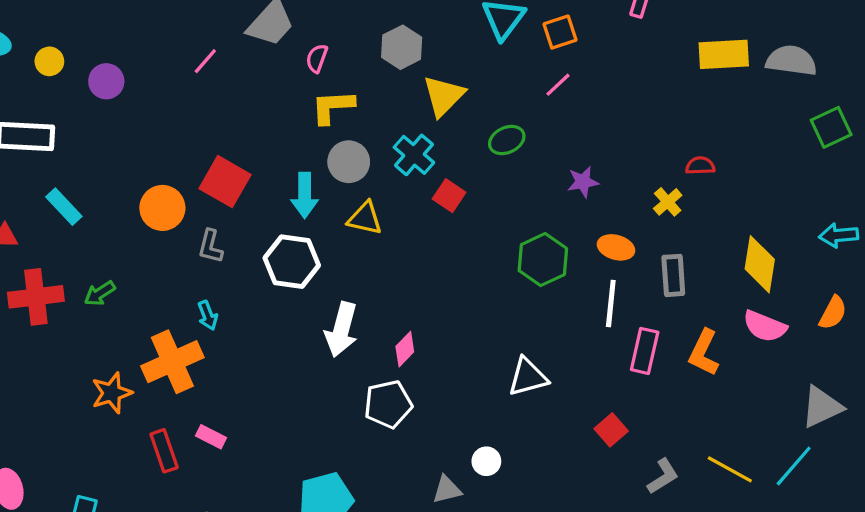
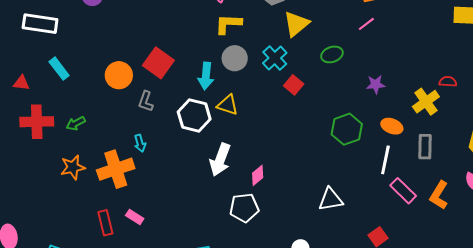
yellow cross: (668, 202) -> (426, 102), size x1.5
yellow triangle: (365, 218) -> (228, 105), moved
pink rectangle: (645, 351) -> (403, 191), turned -64
orange star: (112, 393) -> (73, 167), moved

